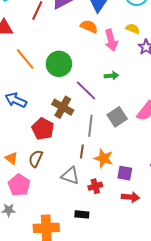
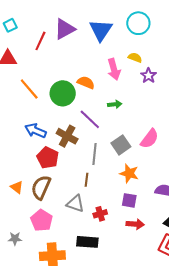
orange semicircle: (89, 26) -> (86, 83), moved
blue arrow: (16, 100) -> (35, 131), moved
orange star: (104, 158) -> (129, 173), moved
brown semicircle: (36, 159) -> (41, 187), size x1.4
pink pentagon: (19, 185) -> (42, 220), moved
black rectangle: (82, 214) -> (87, 242), size x1.5

